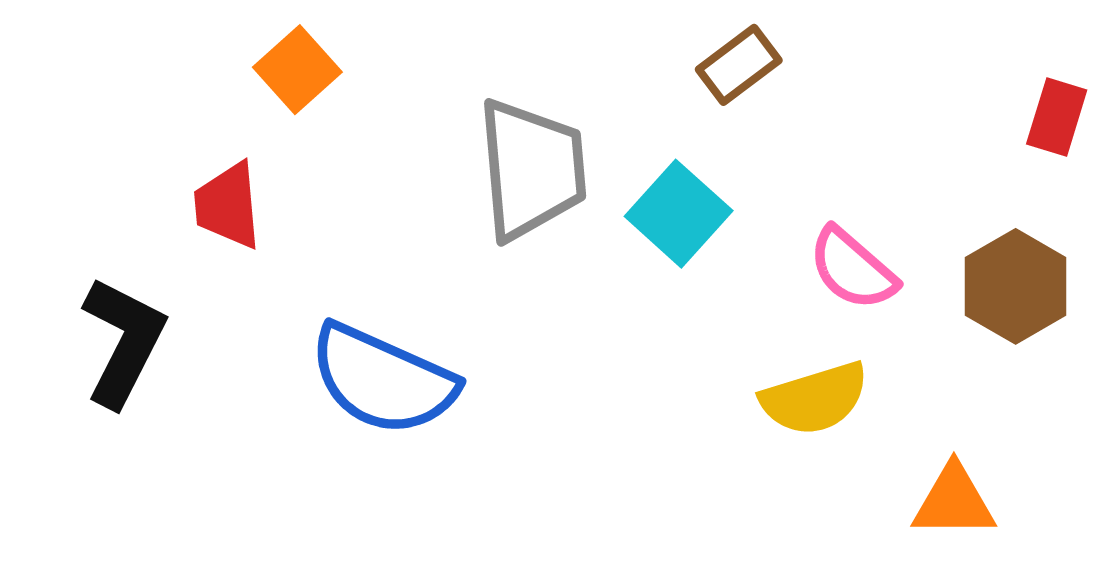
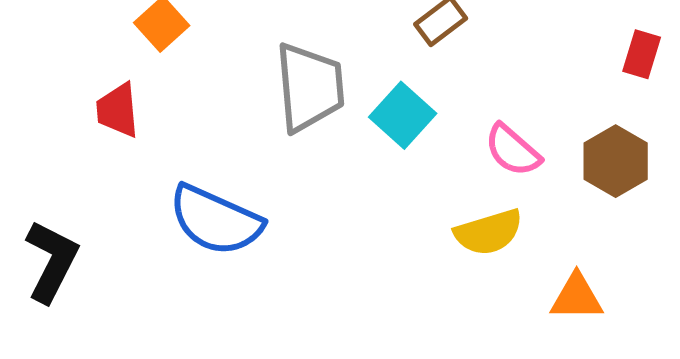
black L-shape: (123, 342) -> (52, 261), moved

